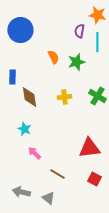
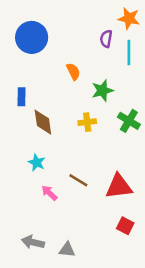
green star: (76, 62) -> (102, 90), moved
brown line: (57, 174) -> (78, 180), moved
gray triangle: (48, 198) -> (67, 250), turned -32

